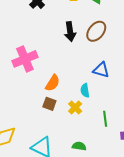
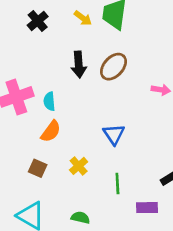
blue triangle: (101, 70) -> (114, 134), moved, turned 36
cyan semicircle: (85, 90) -> (49, 101), moved
brown square: (49, 104) -> (38, 168), moved

